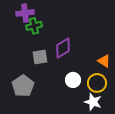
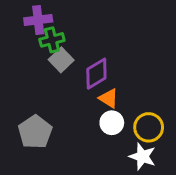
gray square: (40, 57) -> (61, 60), moved, turned -35
orange triangle: (104, 61) -> (109, 98), moved

